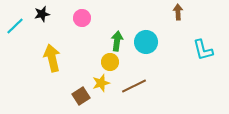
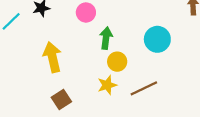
green arrow: (117, 41) -> (106, 38), moved
brown square: (81, 96) -> (61, 100), moved

